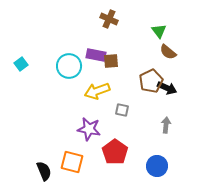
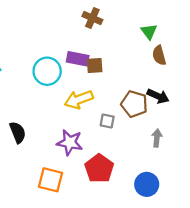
brown semicircle: (168, 52) -> (159, 55), turned 36
brown pentagon: (151, 81) -> (134, 104), moved, turned -30
black semicircle: (44, 171) -> (18, 132), moved

